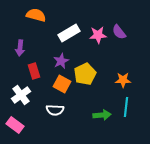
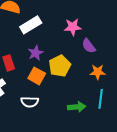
purple semicircle: (119, 32) -> (89, 46), moved
white rectangle: (69, 33) -> (31, 25), moved

